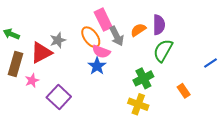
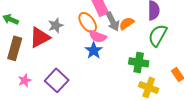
orange semicircle: (138, 30) -> (127, 23), moved
green cross: (143, 78) -> (139, 62), turned 36
pink star: (32, 80) -> (25, 80), moved
yellow cross: (138, 104) -> (149, 87), moved

